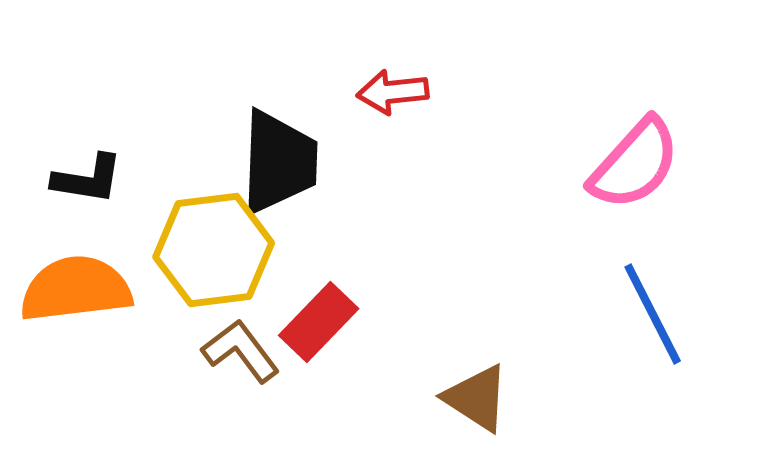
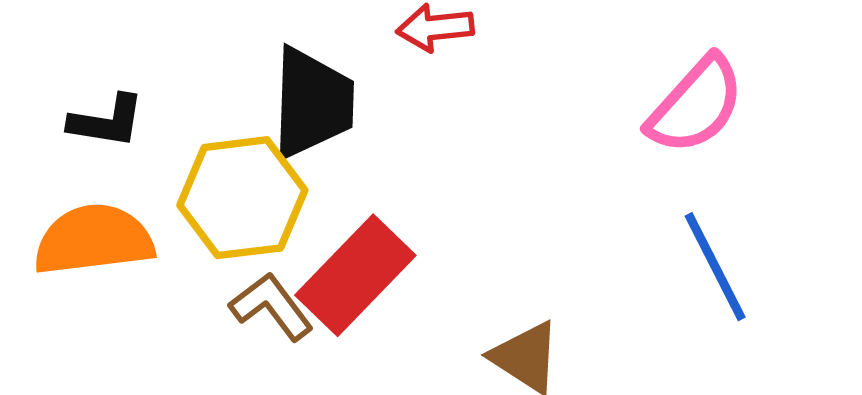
red rectangle: (319, 322) -> (355, 275), size x1.4

